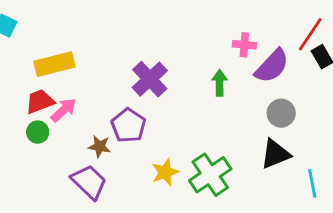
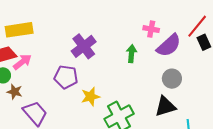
purple pentagon: (128, 126) -> (66, 77), turned -30
brown star: (100, 146) -> (15, 92), moved
yellow star: (165, 172) -> (90, 97), moved

